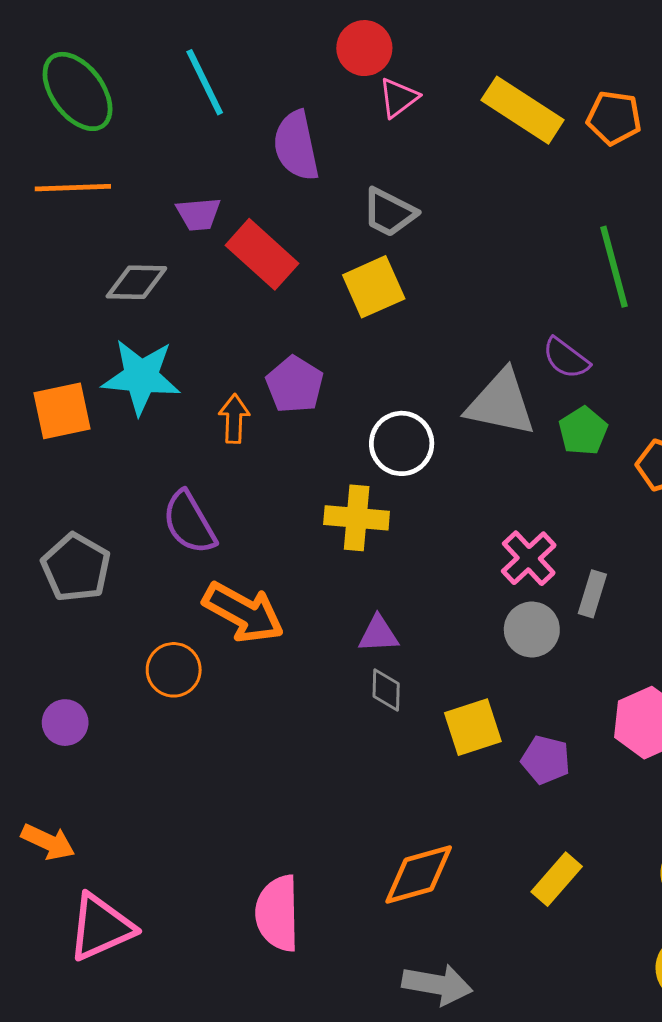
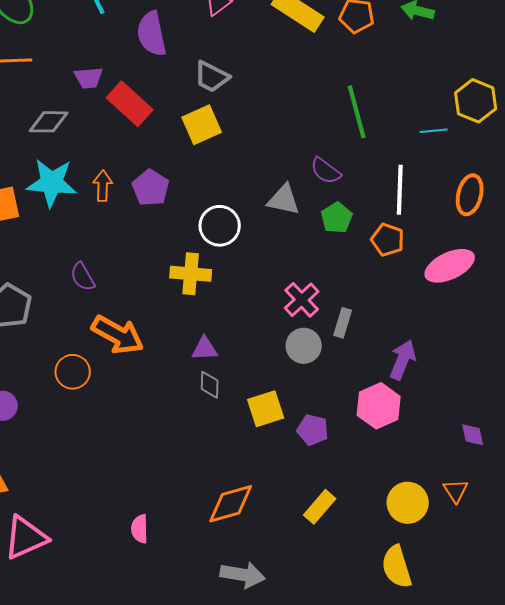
gray triangle: (501, 403) -> (284, 200), size x0.7
orange arrow: (234, 419) -> (103, 186), moved
purple semicircle: (189, 523) -> (83, 277), size x0.7
pink semicircle: (278, 913) -> (140, 529), size x0.6

